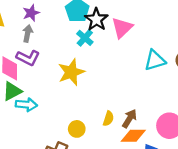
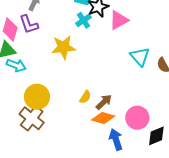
purple L-shape: (28, 58) -> (29, 24), turned 30
cyan triangle: (155, 60) -> (140, 57), turned 50
yellow circle: (77, 129) -> (37, 97), moved, size x1.6

